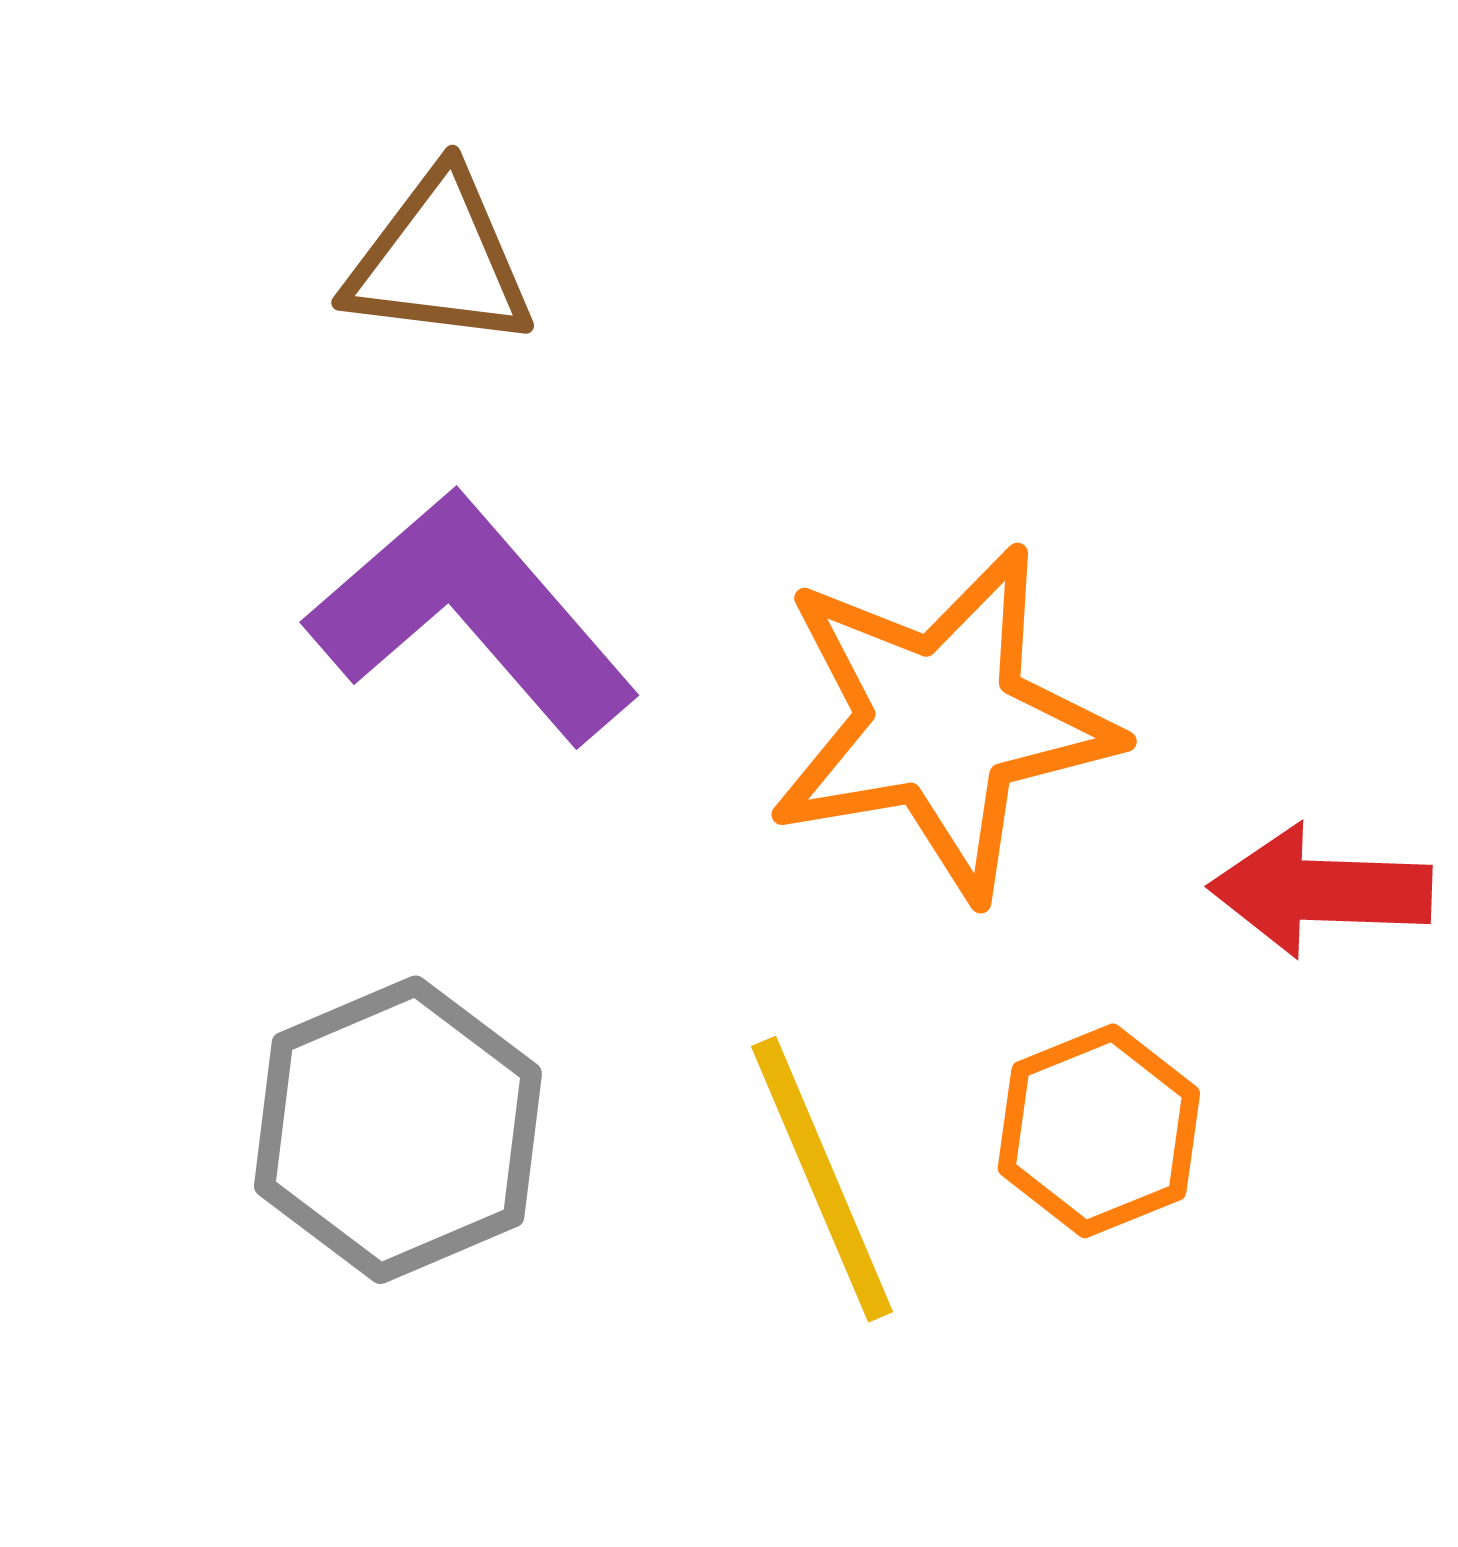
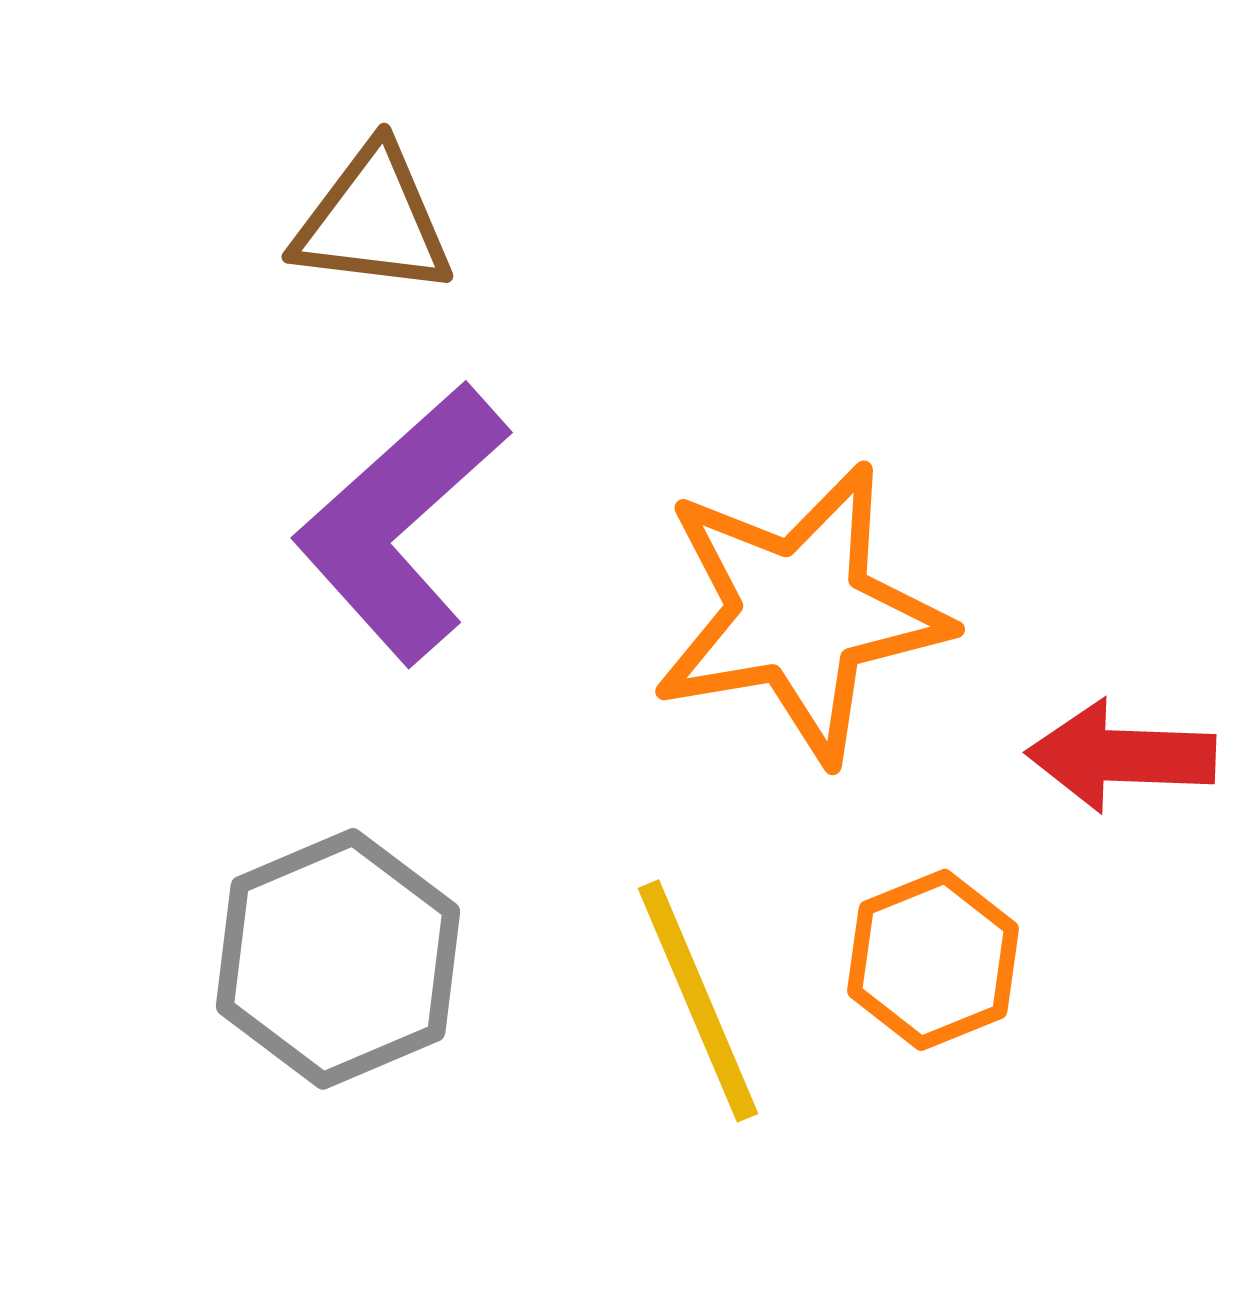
purple L-shape: (472, 616) -> (401, 523), turned -91

